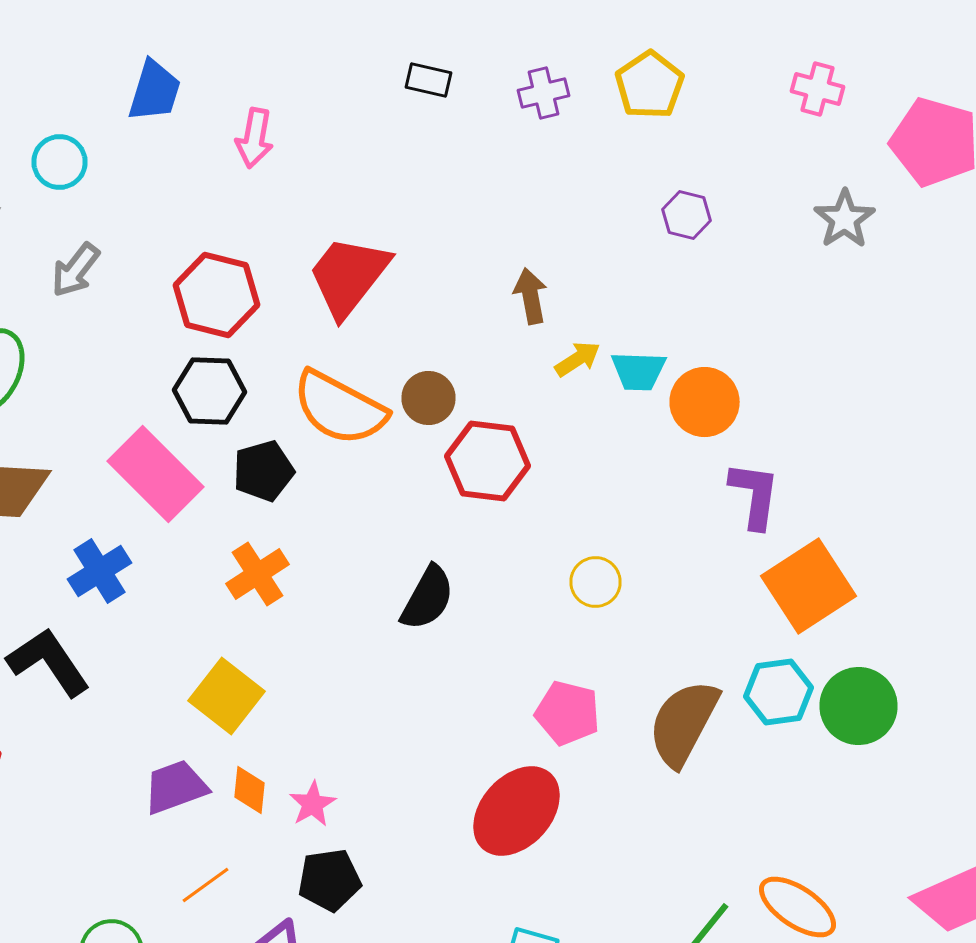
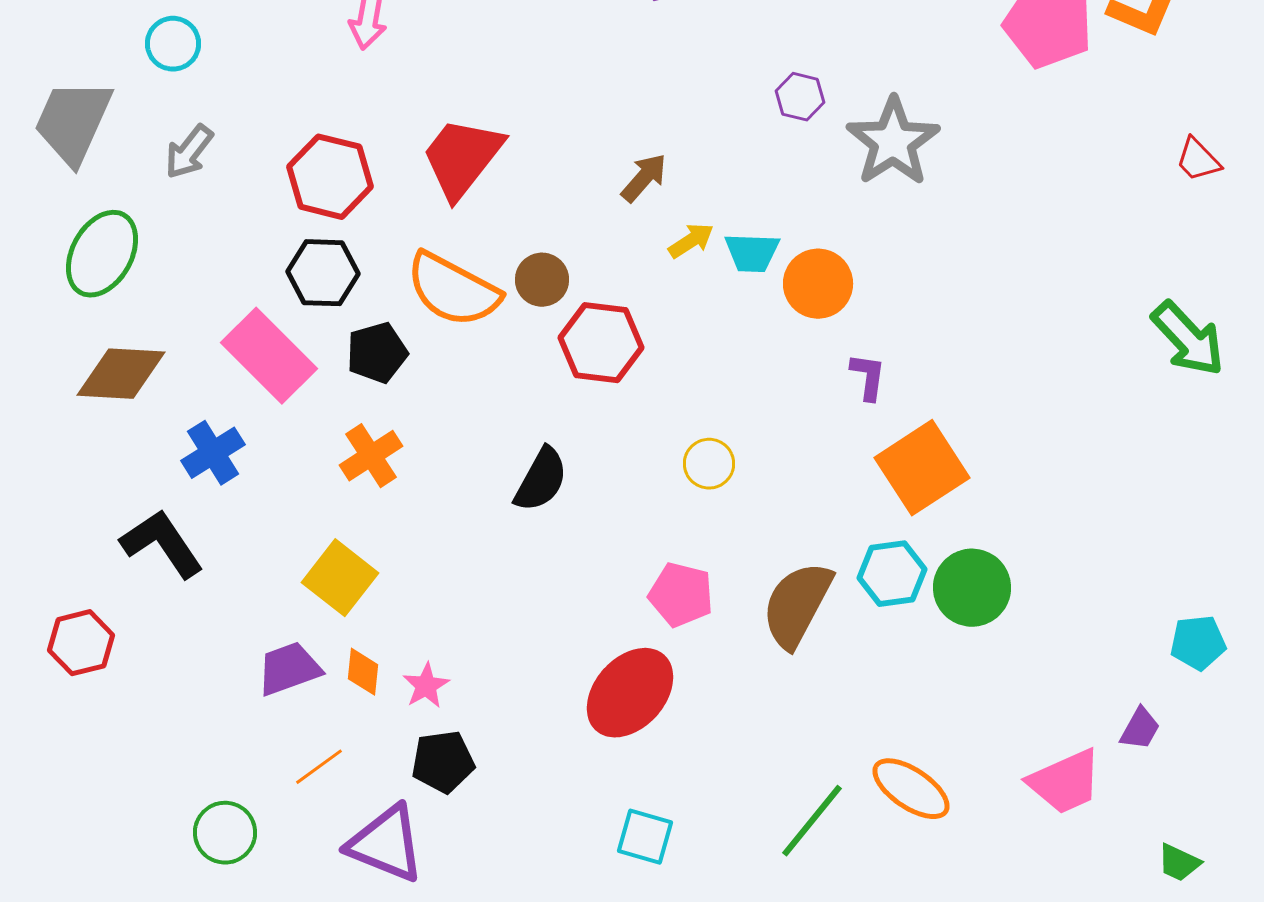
gray star: (844, 219) -> (893, 142), moved, size x1.5
brown arrow: (530, 296) -> (644, 178), turned 52
purple L-shape: (754, 495) -> (868, 377), size x0.7

